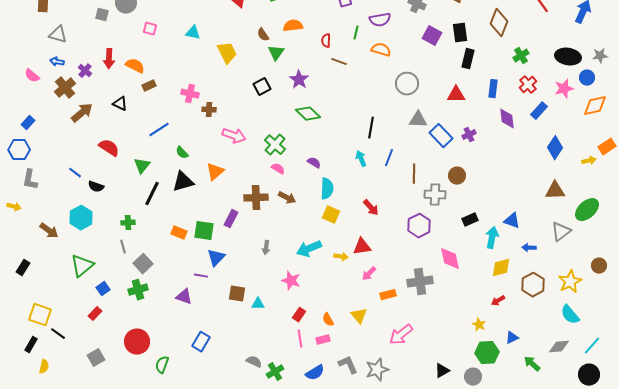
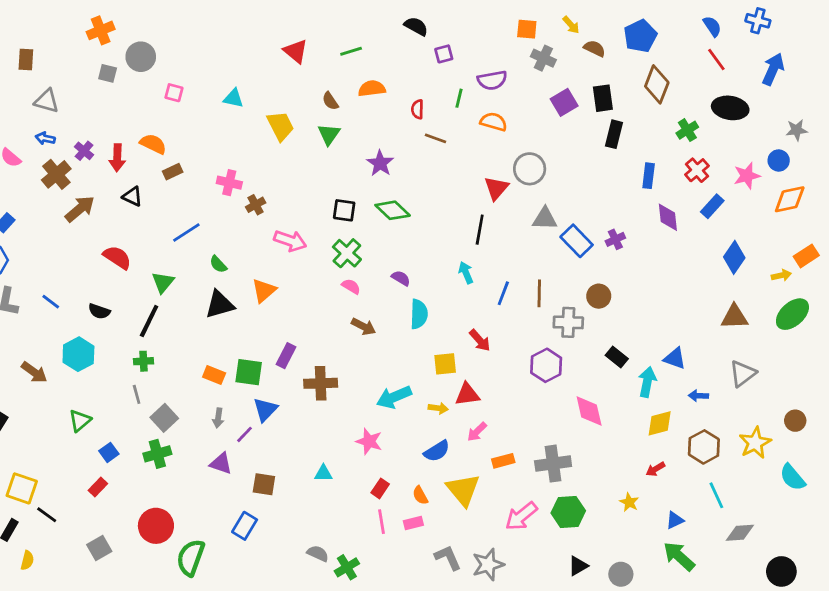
purple square: (432, 36) -> (564, 102), turned 30
green triangle: (276, 53) -> (329, 134), moved
black ellipse: (568, 57) -> (730, 108), moved
red arrow: (109, 59) -> (117, 158), moved
black square: (262, 87) -> (344, 210), moved, turned 36
red triangle: (456, 95) -> (496, 188), moved, turned -48
brown cross: (209, 110) -> (256, 205), turned -32
blue line: (389, 158) -> (503, 293), moved
blue line: (75, 173) -> (51, 302), moved
black line: (152, 194) -> (149, 321), moved
brown cross: (256, 198) -> (321, 383), moved
green ellipse: (587, 210) -> (792, 314), moved
yellow square: (331, 215) -> (445, 364), moved, turned -30
black rectangle: (470, 220) -> (617, 357), turned 63
gray arrow: (266, 248) -> (218, 418), moved
green triangle: (82, 266) -> (80, 421), size x0.7
purple line: (201, 276) -> (245, 434), turned -56
gray cross: (420, 282) -> (553, 464), moved
brown square: (237, 294) -> (264, 484), moved
cyan semicircle: (570, 315) -> (792, 477), moved
yellow triangle: (359, 316) -> (463, 490), size x1.5
cyan line: (592, 346) -> (716, 495), moved, turned -66
green hexagon: (487, 353) -> (568, 512), moved
green arrow: (532, 364) -> (679, 556), moved, size x1.4
green semicircle: (162, 365) -> (191, 558), size x1.5
blue semicircle: (315, 373) -> (437, 451), moved

